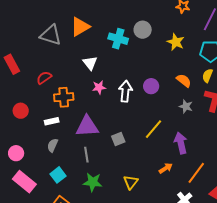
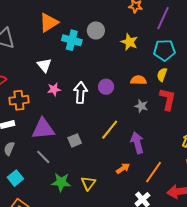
orange triangle: (80, 27) -> (49, 23), moved
orange semicircle: (184, 81) -> (138, 80), turned -35
gray line: (86, 155) -> (43, 157), turned -35
green star: (93, 182) -> (61, 182), moved

